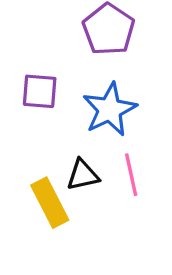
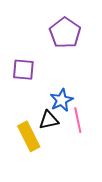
blue star: (110, 109) -> (61, 100), moved, size x0.7

